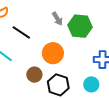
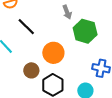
gray arrow: (57, 19) -> (67, 12), moved

